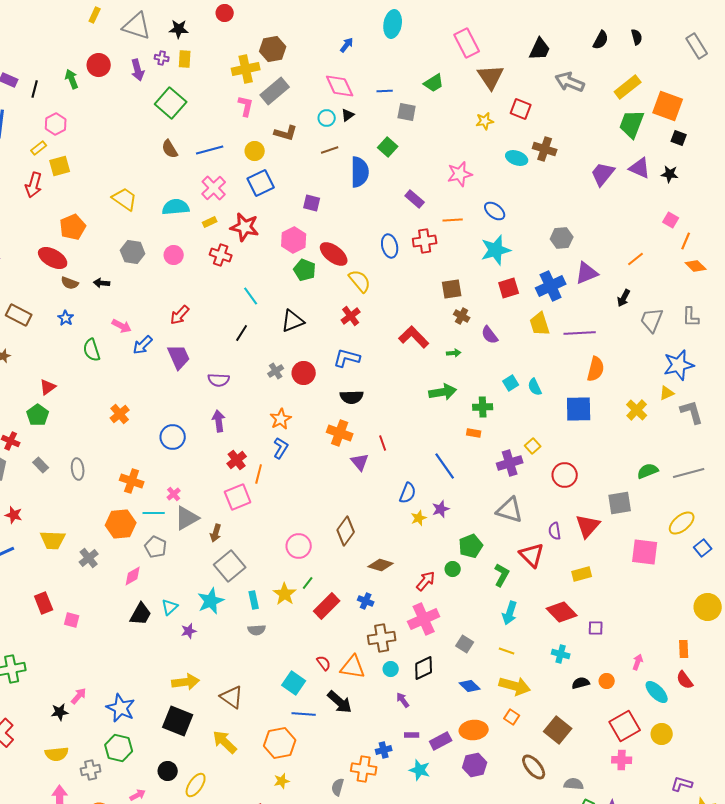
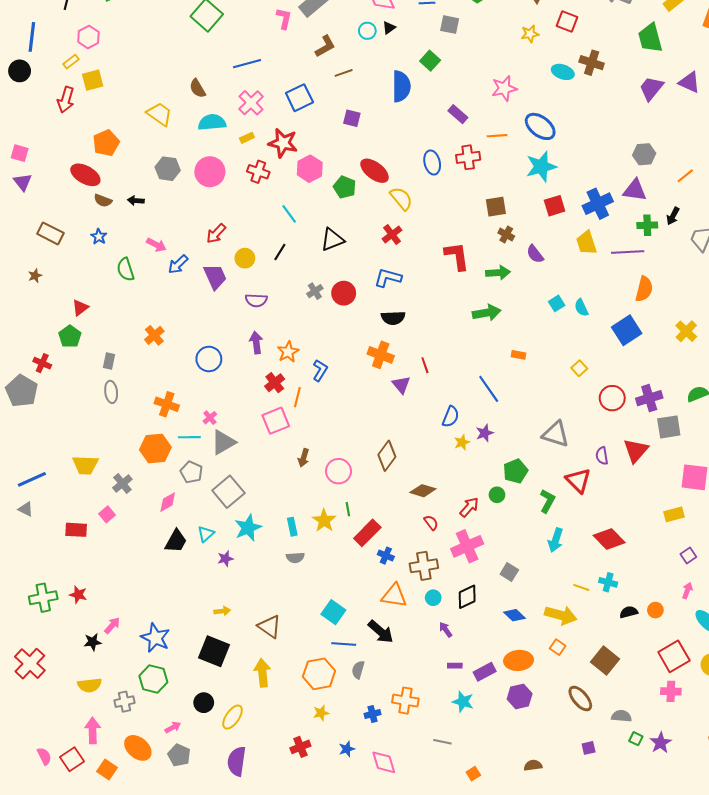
green trapezoid: (632, 124) -> (650, 38), moved, turned -36
brown L-shape: (286, 133) -> (325, 46), turned -45
brown semicircle: (170, 149) -> (198, 88), moved
brown line: (330, 150) -> (344, 73), moved
yellow circle: (255, 151) -> (245, 258), moved
blue ellipse: (495, 211) -> (540, 126), size x1.4
gray hexagon: (562, 238) -> (644, 154), moved
pink hexagon: (294, 240) -> (310, 169), moved
pink circle: (174, 255) -> (210, 172), size x1.5
purple triangle: (587, 273) -> (635, 190), turned 30
red L-shape: (414, 337) -> (457, 256), turned 36
green arrow: (454, 353) -> (498, 273), size x1.6
green cross: (483, 407) -> (647, 225), moved
blue square: (579, 409) -> (627, 330), turned -32
orange star: (281, 419) -> (288, 352), moved
purple cross: (510, 463) -> (649, 398), moved
gray rectangle: (41, 465) -> (109, 361), moved, turned 56
red star: (14, 515) -> (78, 595), moved
brown arrow: (216, 533) -> (304, 458), moved
gray square: (230, 566) -> (228, 492), moved
yellow rectangle: (582, 574) -> (674, 514), moved
green line: (308, 583) -> (348, 509), turned -48
blue cross: (366, 601) -> (386, 556), moved
red rectangle: (44, 603) -> (76, 530), turned -65
pink square: (72, 620) -> (107, 514), moved, turned 35
purple square: (596, 628) -> (688, 556), moved, turned -35
yellow line: (507, 651) -> (581, 587), moved
red semicircle: (324, 663) -> (431, 523), moved
yellow arrow: (186, 682) -> (222, 611), size x0.6
yellow arrow: (225, 742) -> (262, 673), turned 40
blue cross: (384, 750) -> (372, 714), moved
gray semicircle: (338, 787) -> (358, 670), moved

